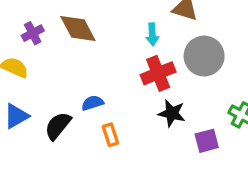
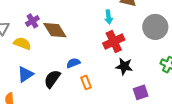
brown diamond: (78, 28) -> (55, 30), moved
gray circle: (204, 56) -> (155, 27), moved
purple square: (207, 141) -> (141, 92), moved

